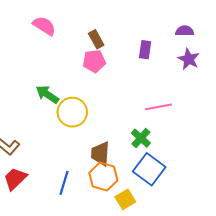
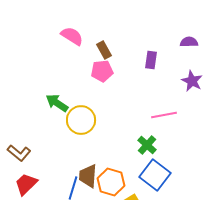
pink semicircle: (44, 26) -> (72, 36), moved
purple star: (189, 59) -> (192, 81), moved
brown trapezoid: (100, 154) -> (88, 176), moved

